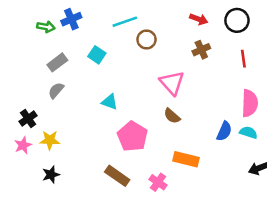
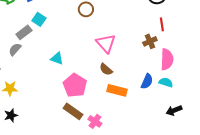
brown cross: (201, 50) -> (150, 41), moved
cyan square: (97, 55) -> (39, 19), moved
gray rectangle: (57, 62) -> (24, 32), moved
orange rectangle: (186, 159) -> (117, 90), moved
brown rectangle: (117, 176) -> (73, 111), moved

